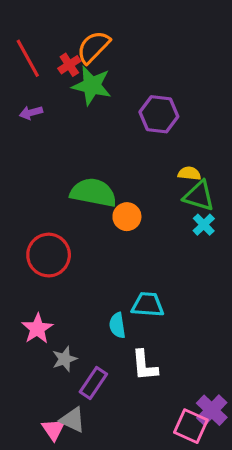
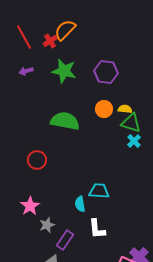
green star: (92, 85) -> (64, 71), moved
orange circle: (127, 217) -> (104, 109), moved
red circle: (49, 255) -> (37, 160), size x0.7

